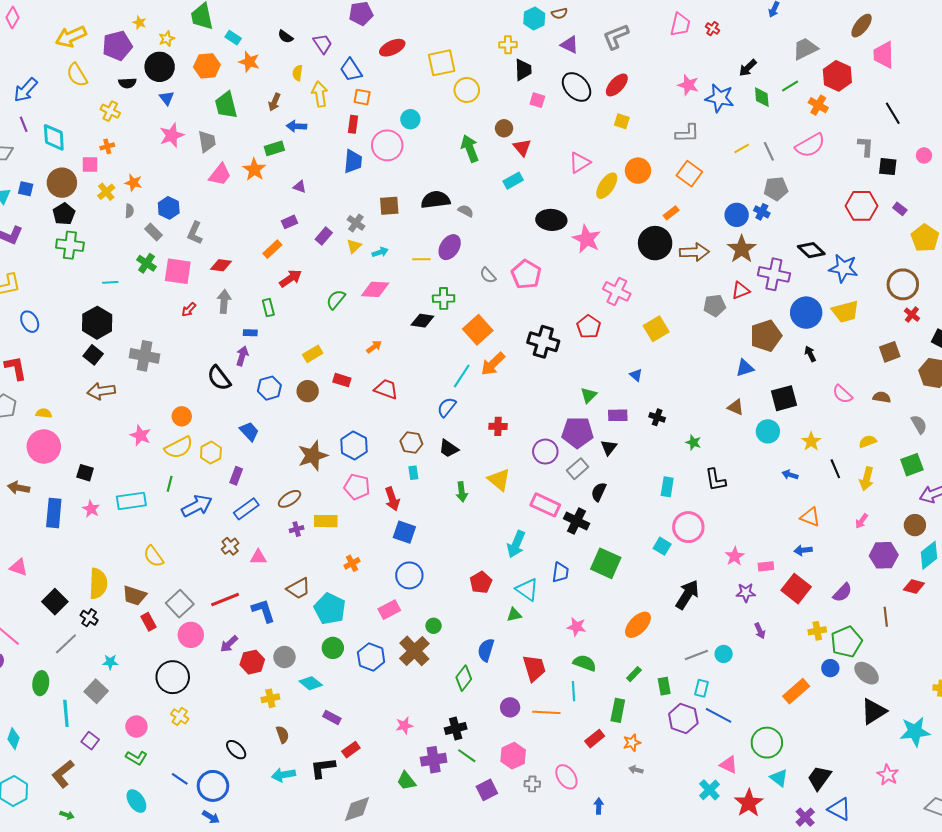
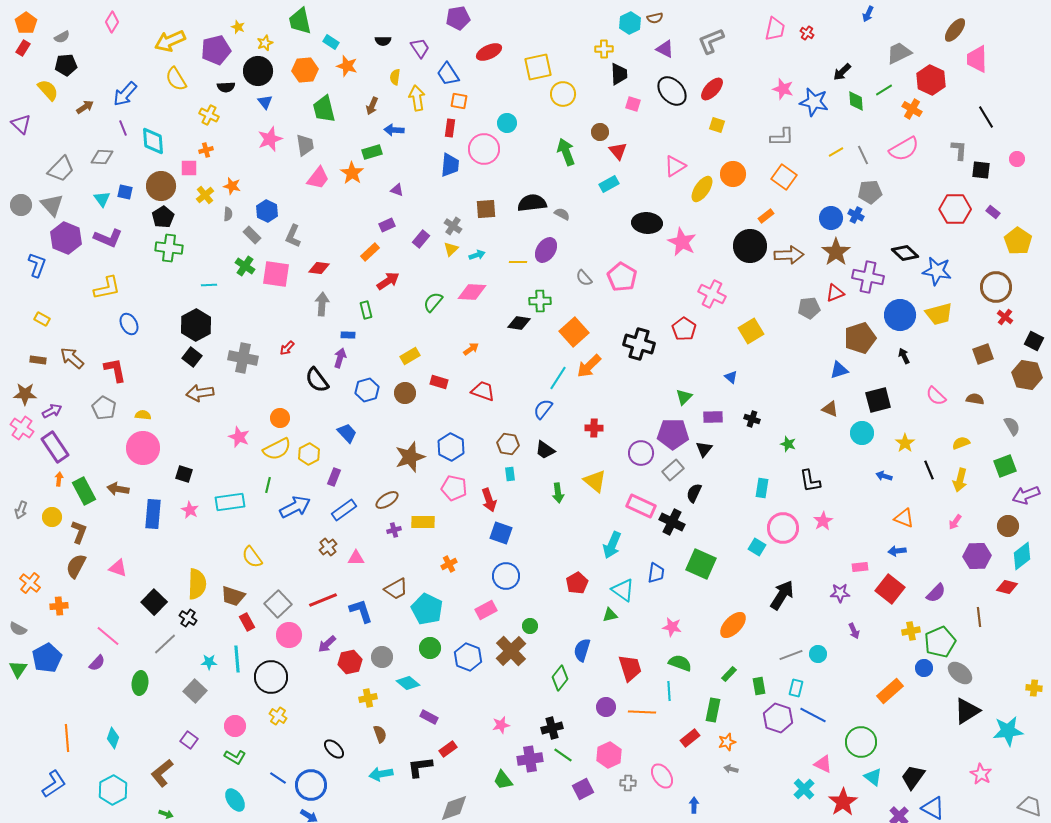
black semicircle: (285, 37) -> (383, 41), turned -35
red arrow: (189, 310) -> (287, 348), moved
pink star: (735, 556) -> (823, 521), moved
cyan line: (66, 713) -> (237, 659), moved

